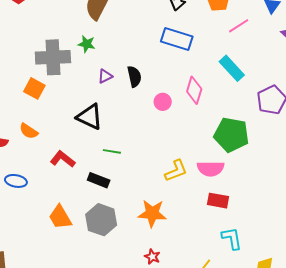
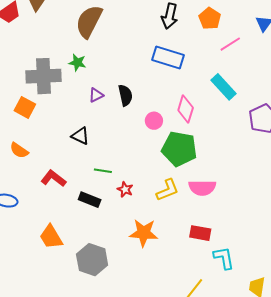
black triangle: (90, 117) -> (80, 136), size x0.7
green pentagon: (231, 135) -> (179, 149), moved
red rectangle: (218, 201) -> (200, 233), moved
gray hexagon: (101, 220) -> (92, 260), moved
red star: (152, 257) -> (125, 189), moved

